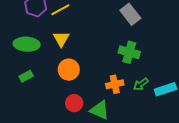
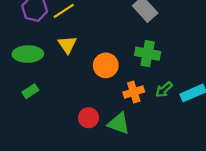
orange circle: (69, 70) -> (106, 65), moved

